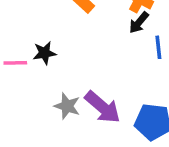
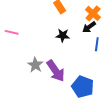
black star: (45, 53) -> (63, 35), moved

